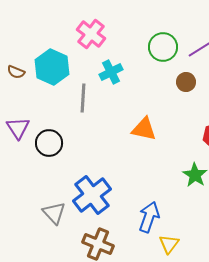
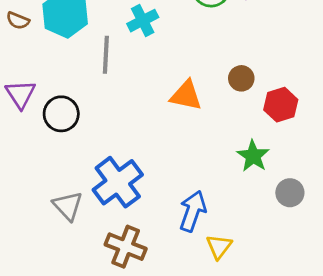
brown circle: (186, 82) -> (241, 78), moved

